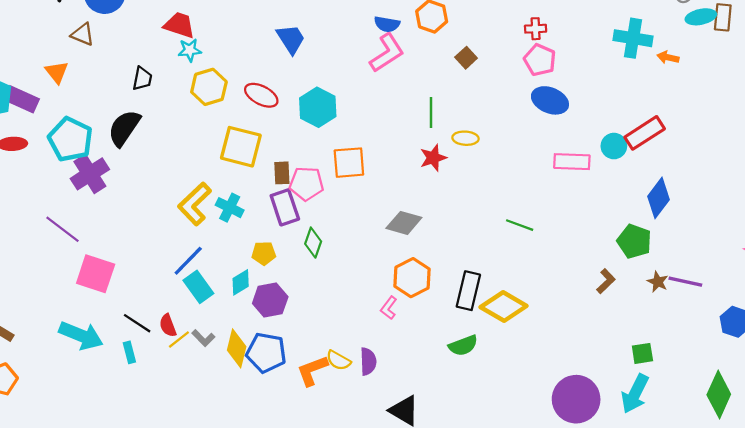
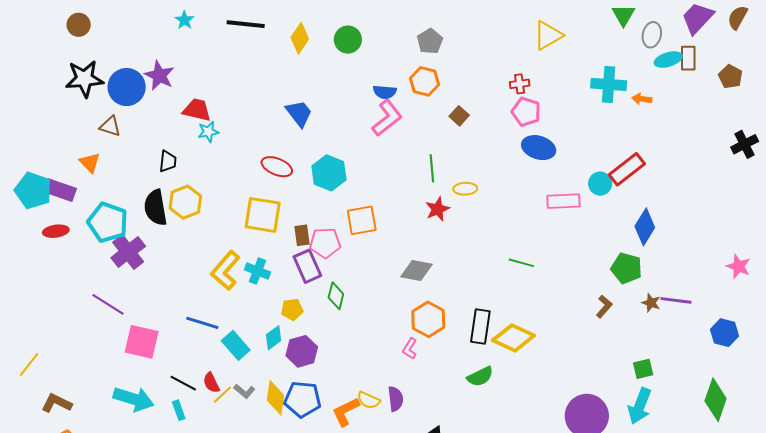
yellow hexagon: (209, 87) -> (185, 202), moved
black semicircle: (124, 128) -> (155, 208), turned -39
blue line: (188, 261) -> (202, 323), moved, turned 68

